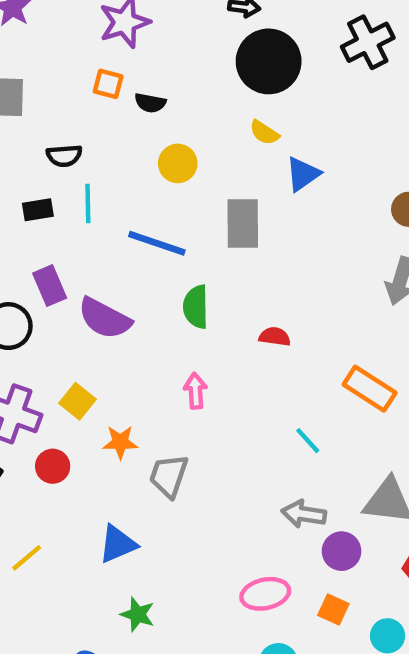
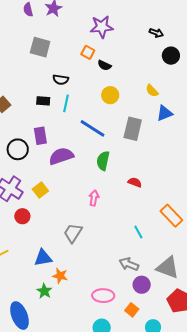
black circle: (269, 61) -> (171, 56), moved, size x0.6
purple semicircle: (105, 318) -> (61, 156), turned 120
orange star: (120, 442) -> (60, 276), moved

